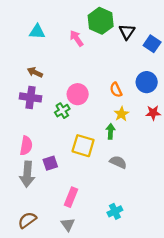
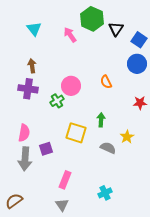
cyan triangle: (37, 32) -> (34, 29), turned 49
brown arrow: (35, 72) -> (32, 66), turned 56
blue circle: (147, 82) -> (137, 64), moved
yellow star: (121, 114) -> (127, 137), moved
brown semicircle: (27, 220) -> (14, 201), moved

